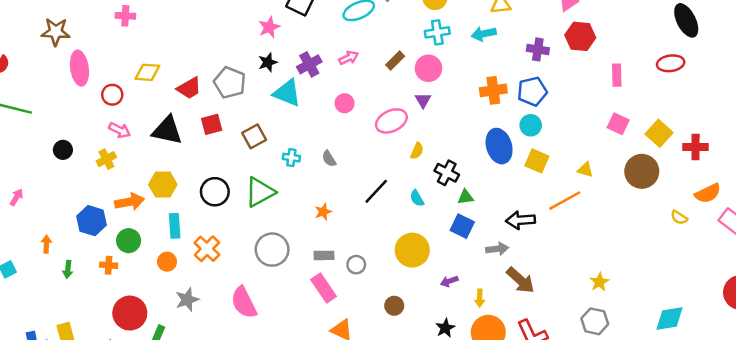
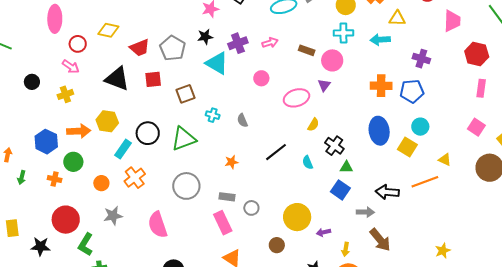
red hexagon: (580, 36) -> (477, 54), moved
brown rectangle: (395, 60) -> (307, 50), turned 56
cyan circle: (531, 125) -> (420, 127), moved
pink arrow: (120, 130) -> (71, 67), moved
cyan rectangle: (175, 226) -> (123, 149), moved, turned 30
yellow circle: (412, 250) -> (297, 217), moved

